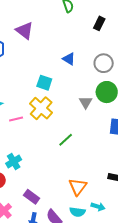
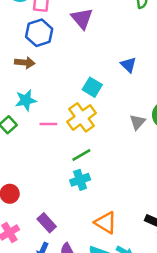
green line: (66, 140) -> (81, 155), moved
cyan cross: (14, 161) -> (80, 180), moved
orange triangle: (78, 187) -> (106, 223), turned -48

